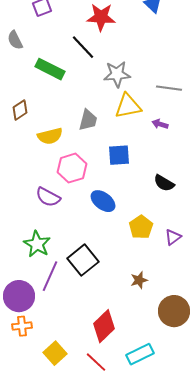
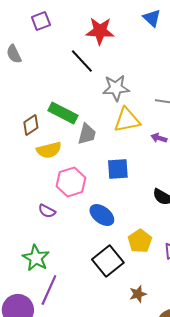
green rectangle: (50, 69) -> (63, 113), moved
brown diamond: (20, 110) -> (31, 125), moved
purple semicircle: (48, 197) -> (47, 211), size x0.7
black square: (83, 260) -> (108, 261), moved

